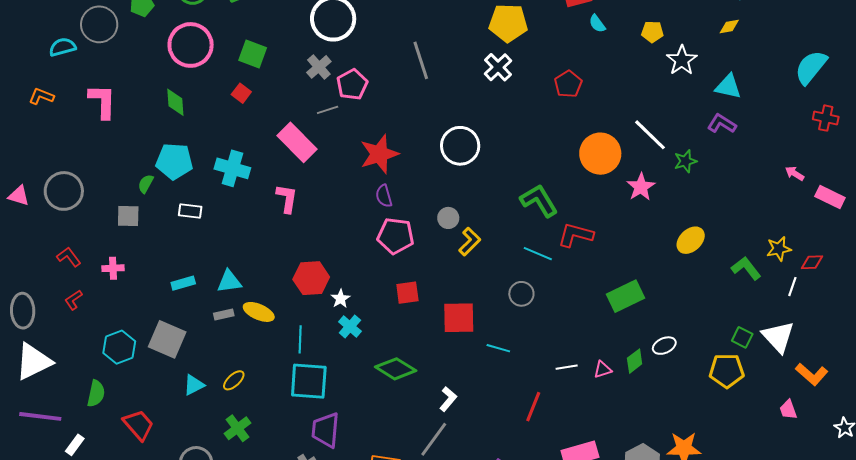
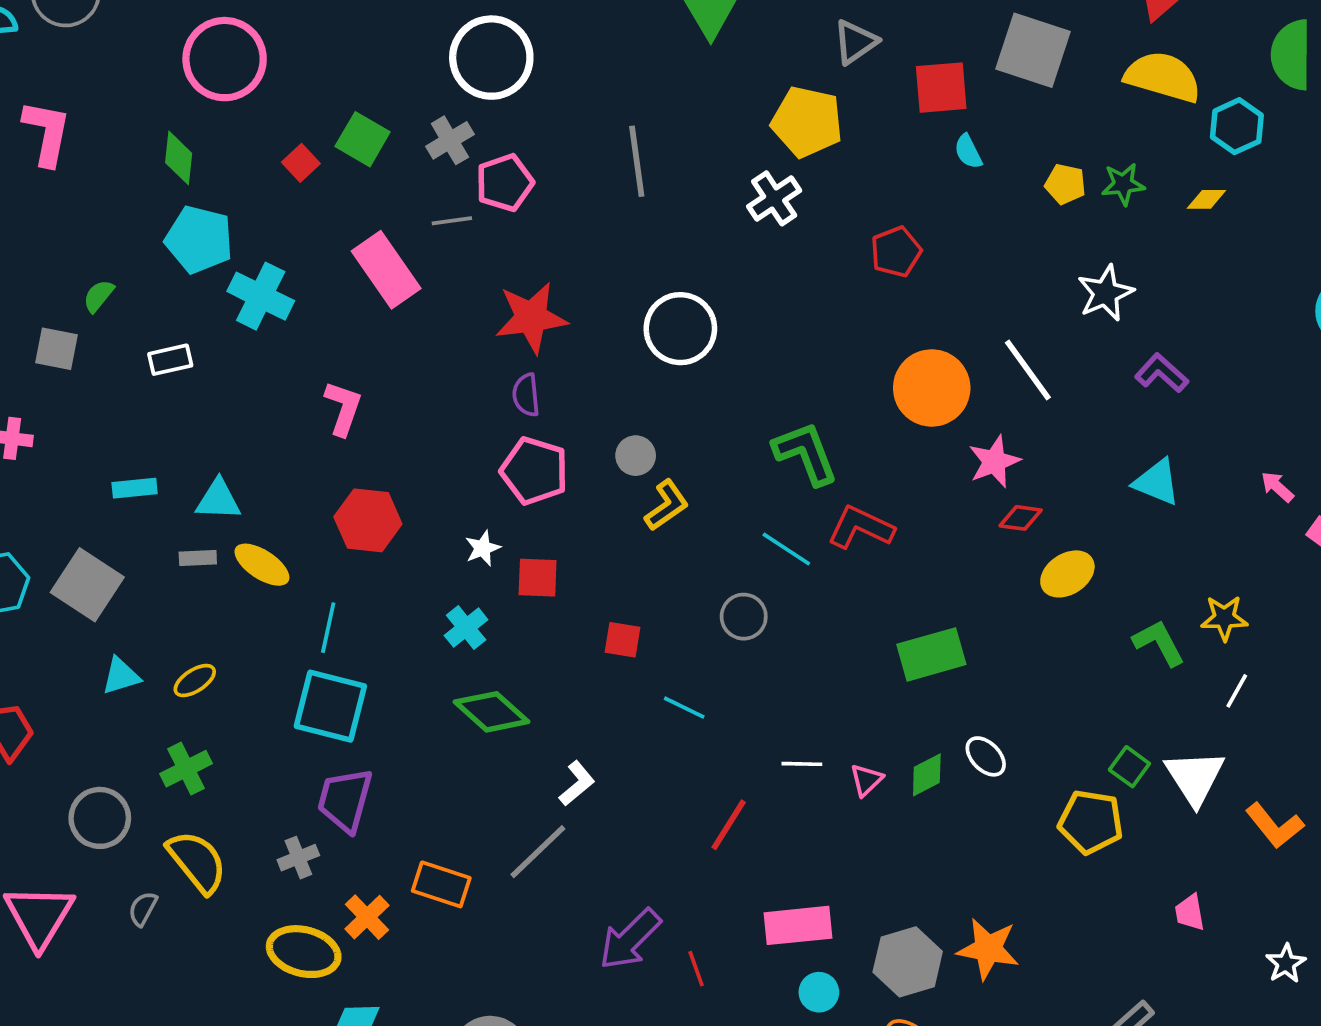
green square: (253, 54) -> (363, 139), moved
white star: (682, 60) -> (1105, 293), moved
cyan triangle: (728, 87) -> (1157, 482), moved
cyan pentagon: (174, 161) -> (199, 239), moved
green star: (685, 161) -> (1123, 184), moved
pink L-shape: (287, 198) -> (343, 408), moved
white rectangle: (190, 211) -> (170, 360), turned -30
red diamond: (812, 262) -> (1021, 518), moved
white star: (341, 299) -> (483, 548), moved
red square: (459, 318) -> (623, 640), size x0.6
cyan cross: (350, 327) -> (466, 628), moved
white ellipse: (664, 346) -> (986, 756), turned 60
pink triangle: (603, 370) -> (866, 780), turned -36
orange L-shape: (812, 374) -> (1275, 826), moved

